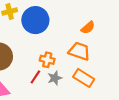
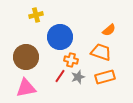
blue circle: (35, 20) -> (60, 37), moved
orange rectangle: (84, 78) -> (105, 77), turned -48

